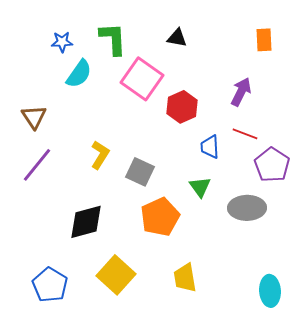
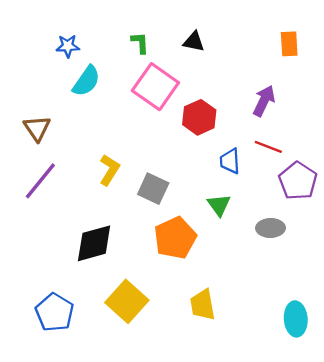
green L-shape: (113, 39) -> (140, 43), moved, size x0.6
gray ellipse: (247, 208) -> (271, 228), size x0.7

